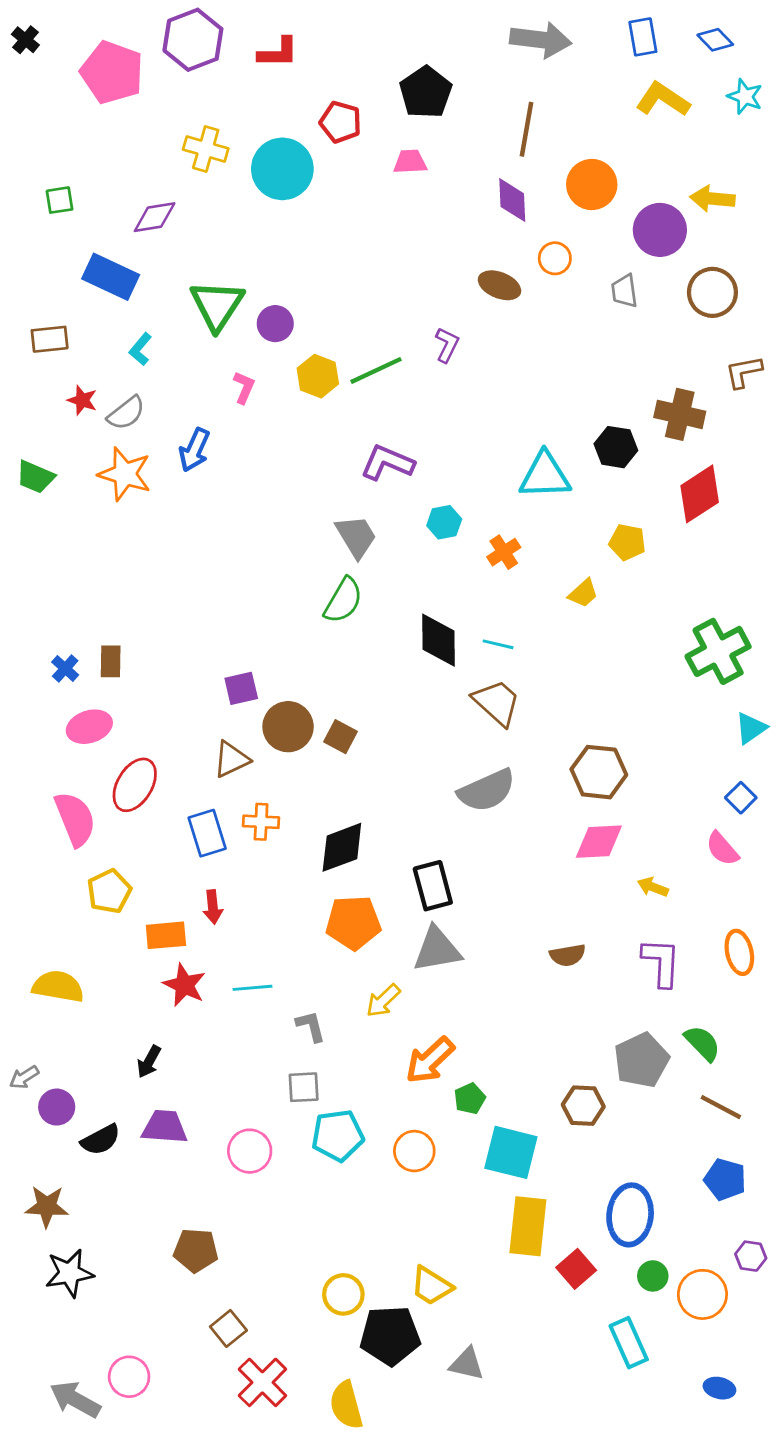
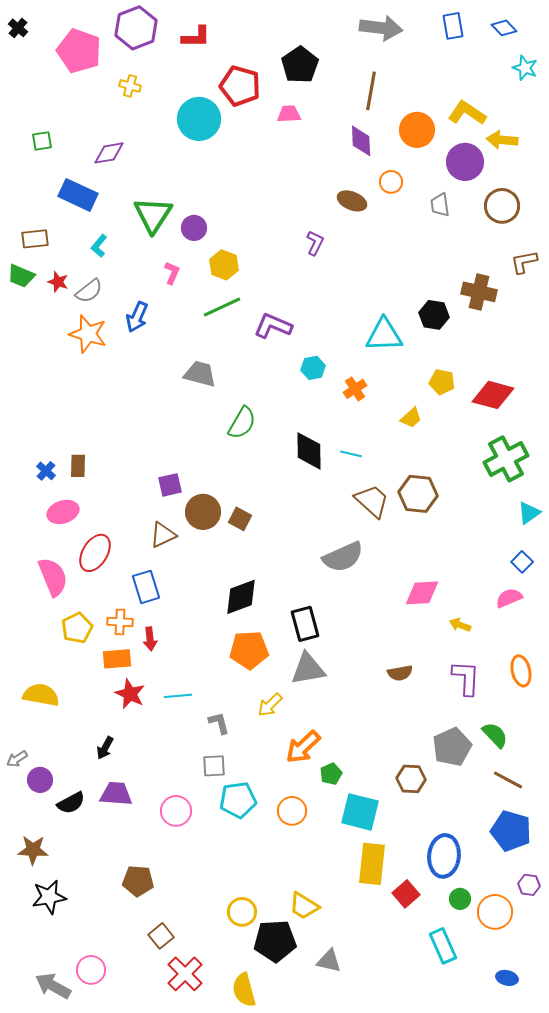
yellow L-shape: (663, 99) -> (467, 113), moved
red pentagon: (341, 122) -> (240, 86), size x1.4
yellow cross: (206, 149) -> (130, 86), moved, size x0.7
green line: (376, 370) -> (222, 307), moved
green trapezoid: (35, 477) -> (21, 276), moved
red diamond: (700, 494) -> (493, 395), moved, turned 48
gray trapezoid: (356, 536) -> (200, 374), moved, turned -44
brown trapezoid: (497, 703) -> (372, 501), moved
brown hexagon: (599, 772) -> (418, 494), moved
orange cross: (261, 822) -> (120, 622), moved
pink semicircle: (722, 849) -> (509, 598), turned 108
blue pentagon: (725, 1179) -> (511, 831), size x1.4

